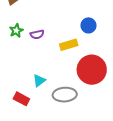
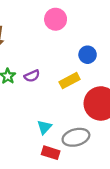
red rectangle: (21, 99) -> (51, 153), moved

